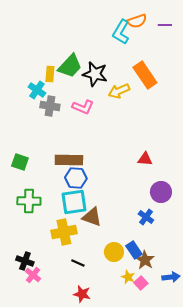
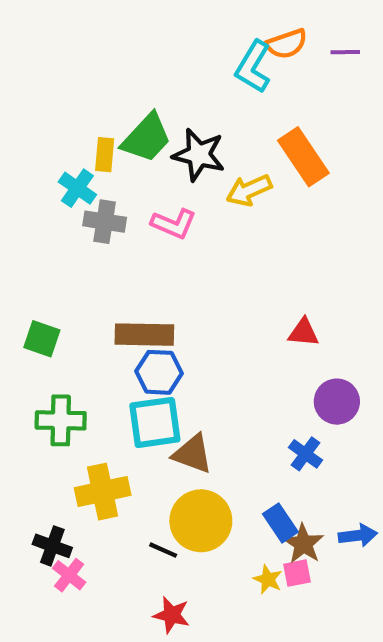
yellow cross: (64, 232) -> (103, 492), moved
yellow circle: (114, 252) -> (201, 521), moved, size x1.5
blue arrow: (171, 277) -> (358, 535), moved
pink square: (141, 283) -> (297, 573), moved, turned 32

